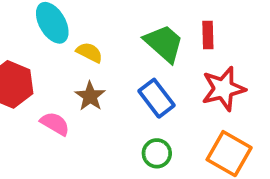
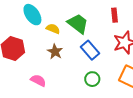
green trapezoid: (164, 43) -> (78, 24), moved
pink semicircle: (55, 124) -> (38, 80), moved

